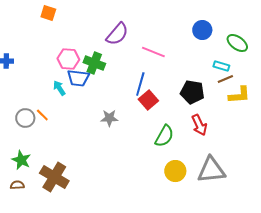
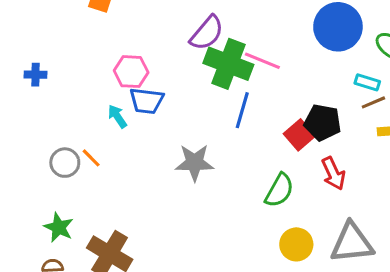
blue circle: (202, 30) -> (338, 27), size x1.6
green cross: (94, 63) -> (228, 64), moved, size x1.4
red square: (148, 100) -> (299, 135), moved
gray star: (109, 118) -> (194, 163), size x1.4

